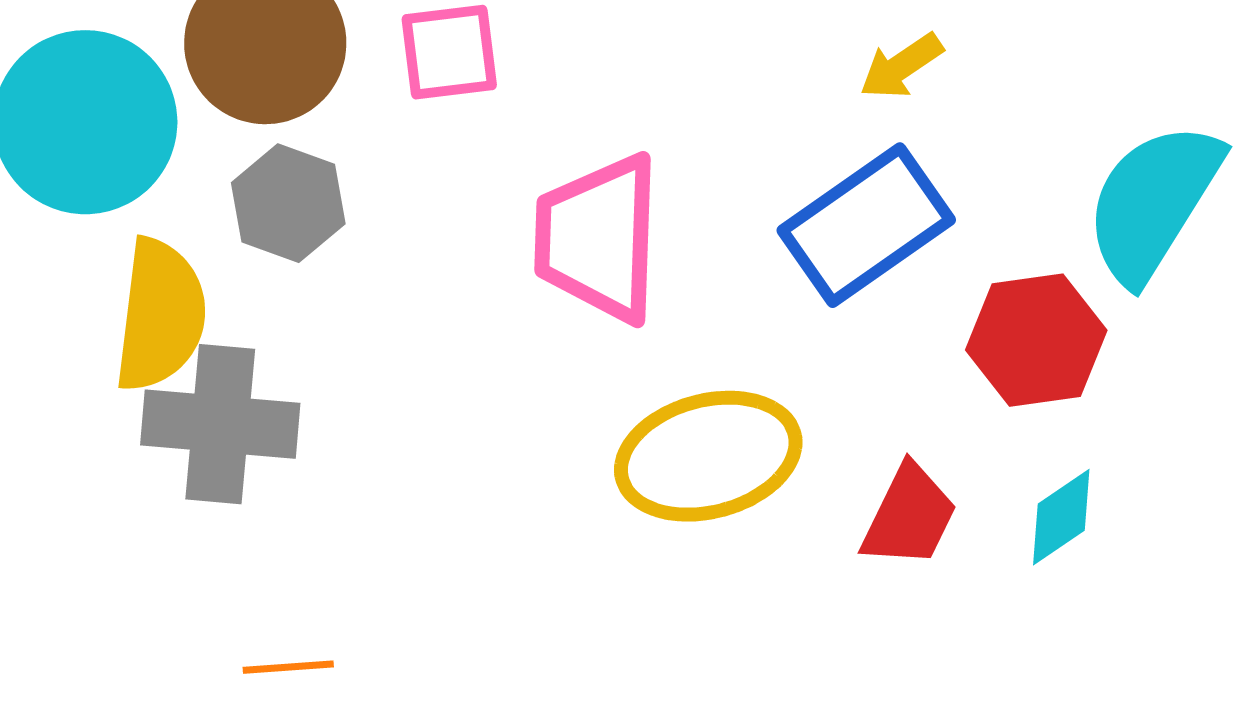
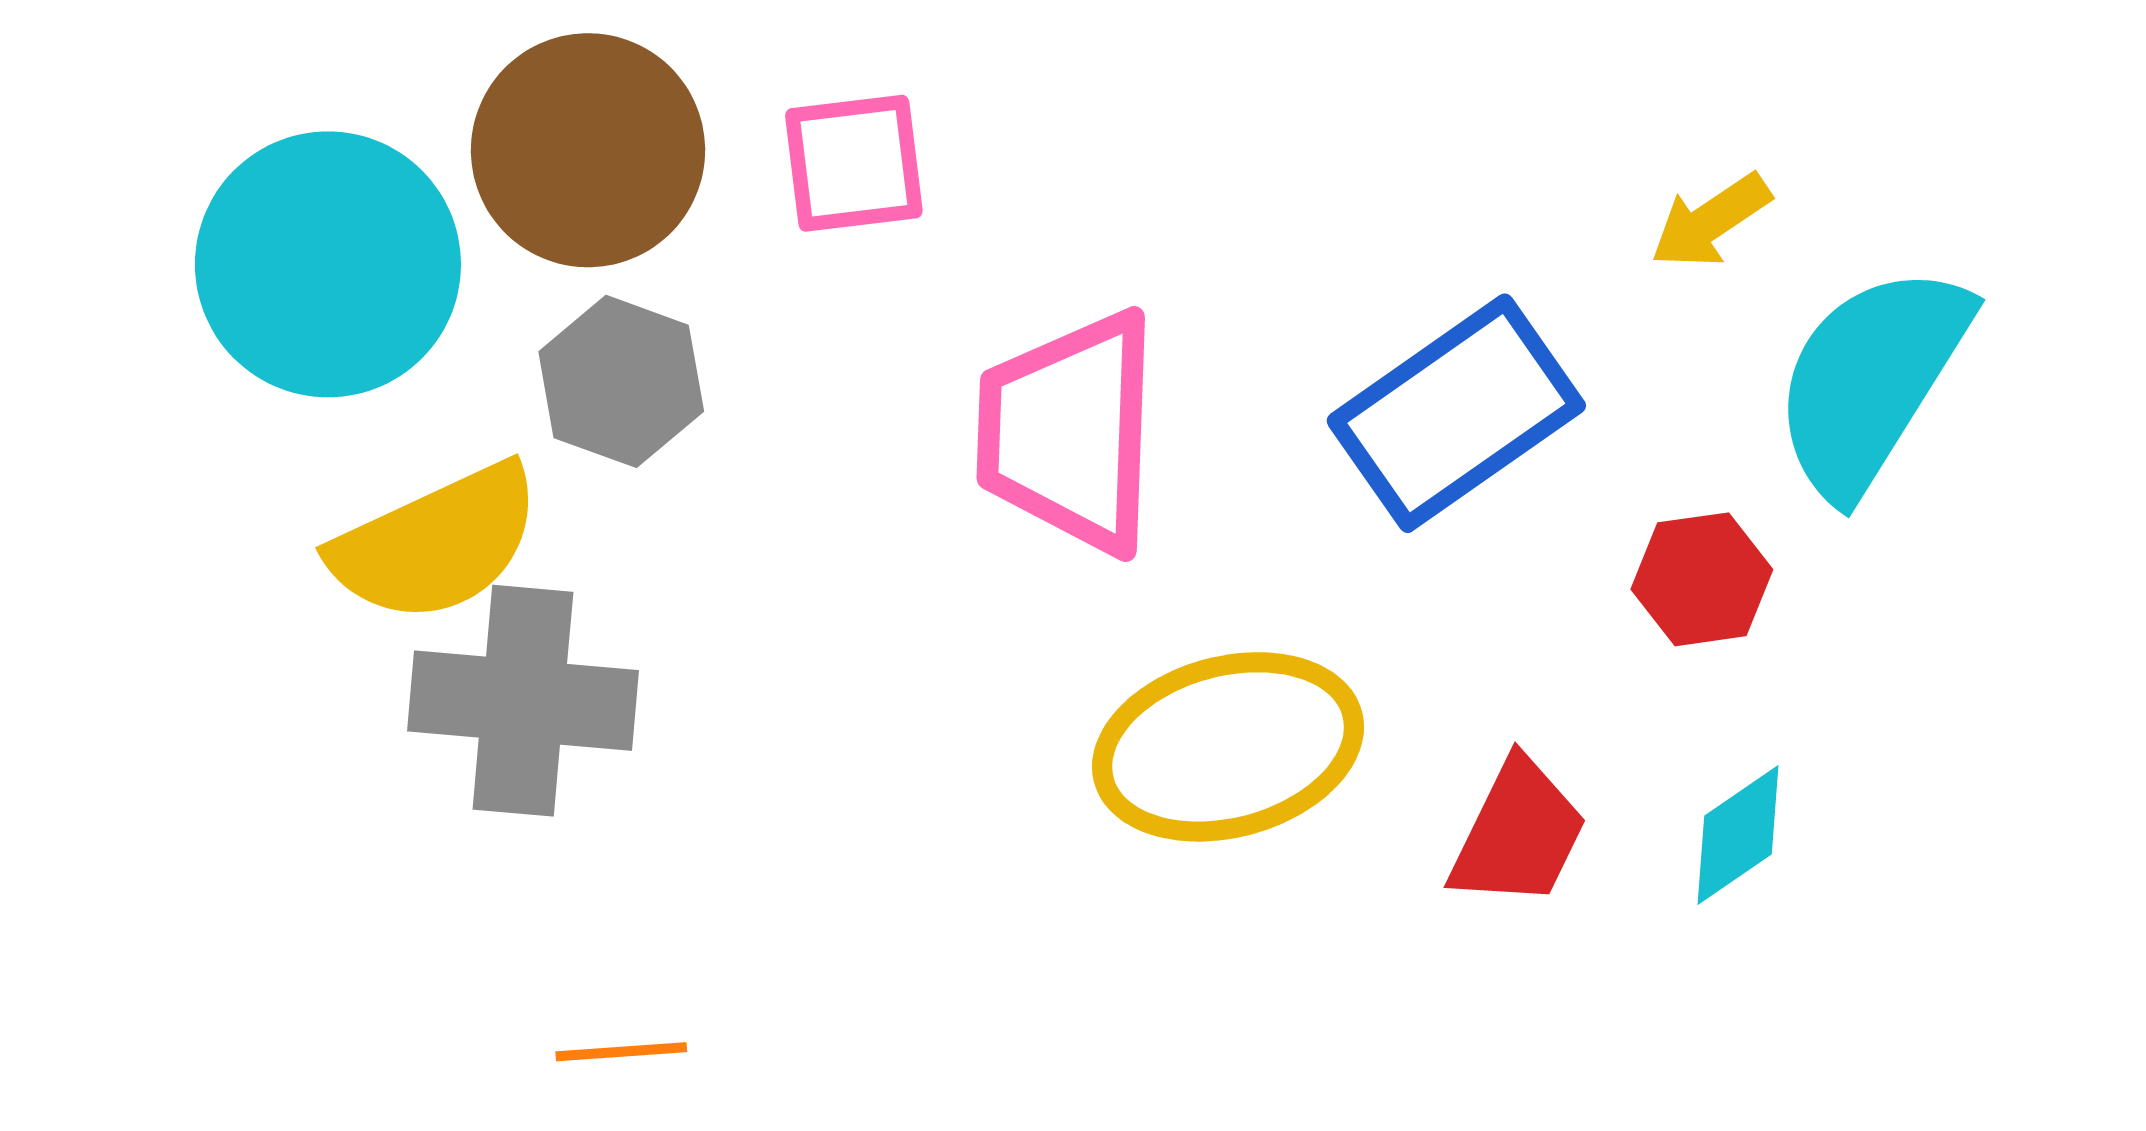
yellow arrow: (901, 66) -> (1711, 221), moved
yellow semicircle: (160, 315) -> (436, 543), turned 58
red hexagon: (1036, 340) -> (1702, 579), size x0.7

